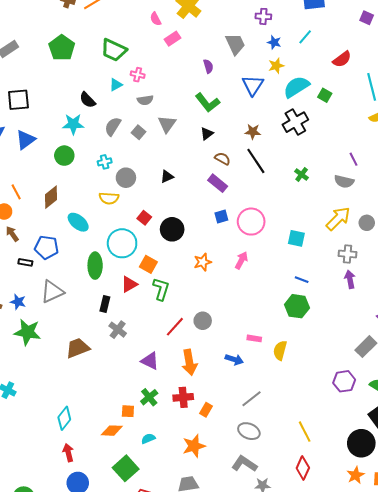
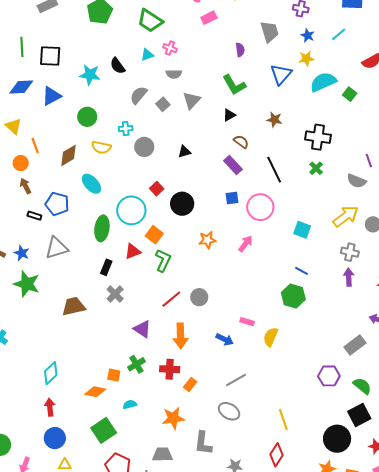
black cross: (295, 122) -> (318, 137), moved, turned 30
cyan star: (73, 124) -> (90, 75), moved
black line: (256, 161) -> (274, 170), moved
yellow semicircle: (109, 198) -> (101, 147), moved
gray L-shape: (244, 464) -> (203, 443), moved, turned -125

